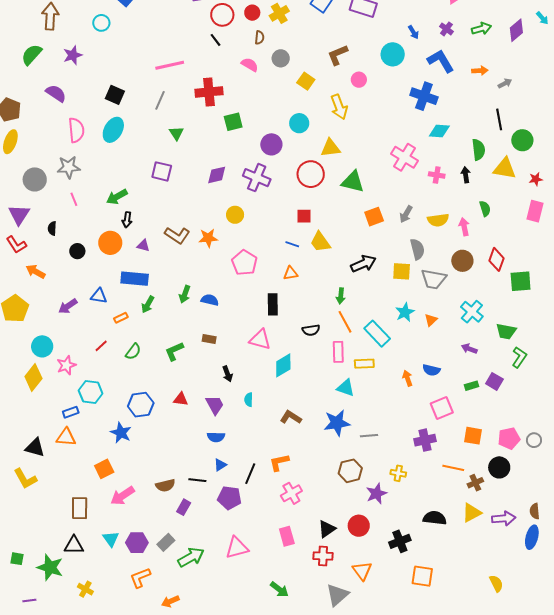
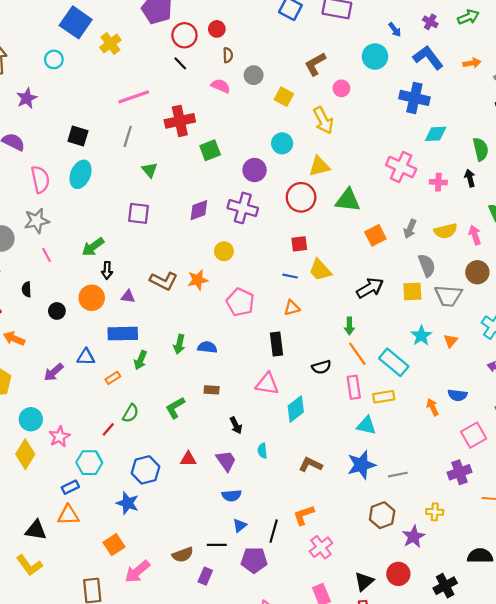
yellow cross: (279, 13) -> (110, 44), moved
red line: (101, 346) -> (108, 429), moved

